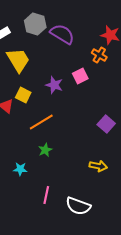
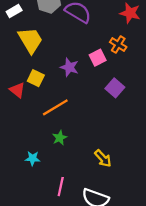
orange cross: (99, 55) -> (118, 45), moved
purple square: (106, 124) -> (115, 88), moved
yellow arrow: (98, 166) -> (103, 158), moved, turned 36

